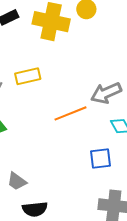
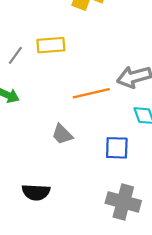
gray trapezoid: (17, 181) -> (62, 134), moved

